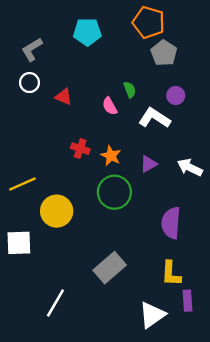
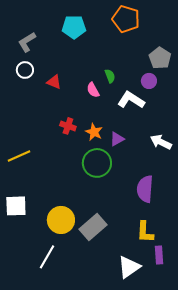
gray pentagon: (164, 53) -> (160, 58), moved
purple triangle: (149, 164) -> (117, 139), moved
yellow circle: (57, 211) -> (61, 220), moved

